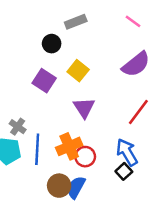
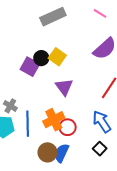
gray rectangle: (76, 22) -> (53, 17), size x1.4
black circle: (52, 44) -> (41, 58), moved
black square: (124, 171) -> (100, 149), moved

